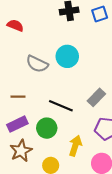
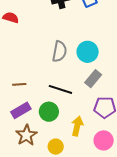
cyan circle: (67, 56) -> (88, 52), moved
gray semicircle: (37, 64) -> (60, 51), moved, turned -100

